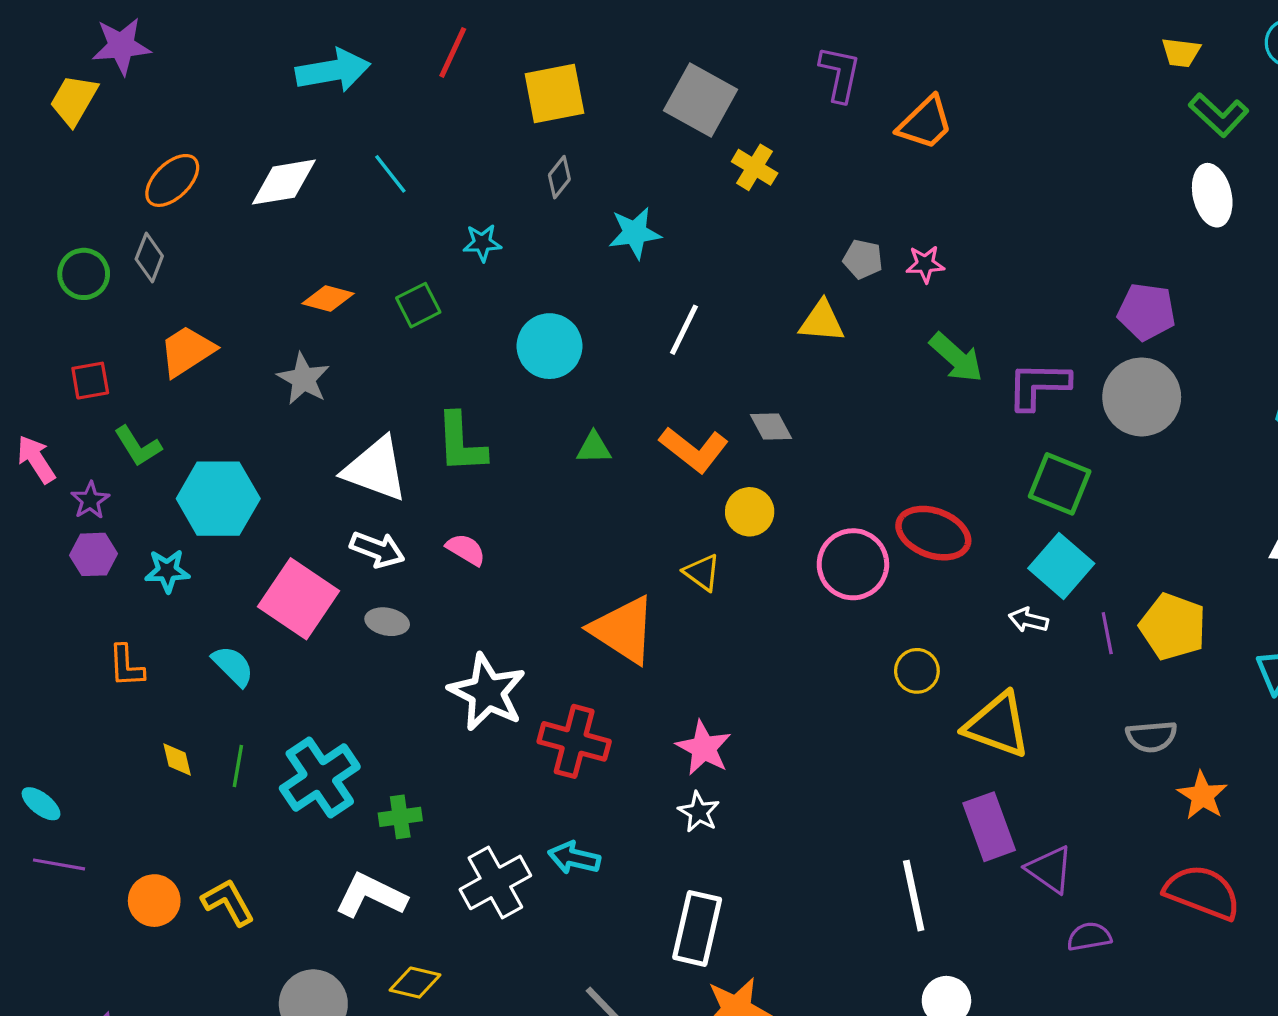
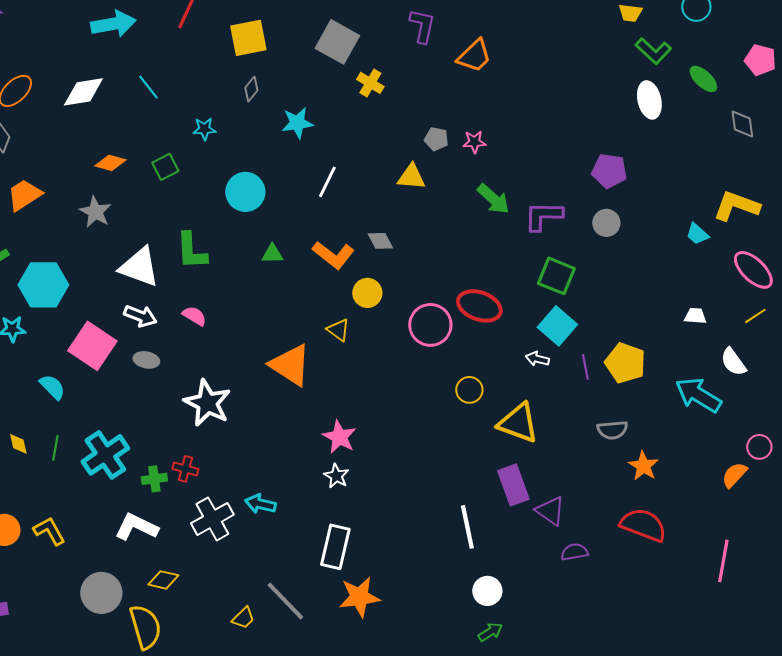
gray circle: (1142, 397) -> (606, 223), size x0.6
red cross: (574, 741) -> (185, 469), moved, size x0.6

